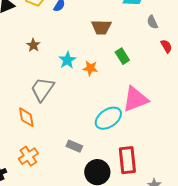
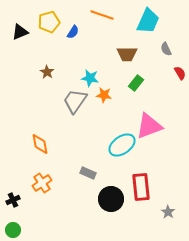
brown trapezoid: (101, 27) -> (127, 54), moved
green rectangle: (122, 56) -> (136, 83), turned 70
cyan star: (67, 60) -> (90, 78), moved, turned -30
gray trapezoid: (42, 89) -> (75, 101), moved

